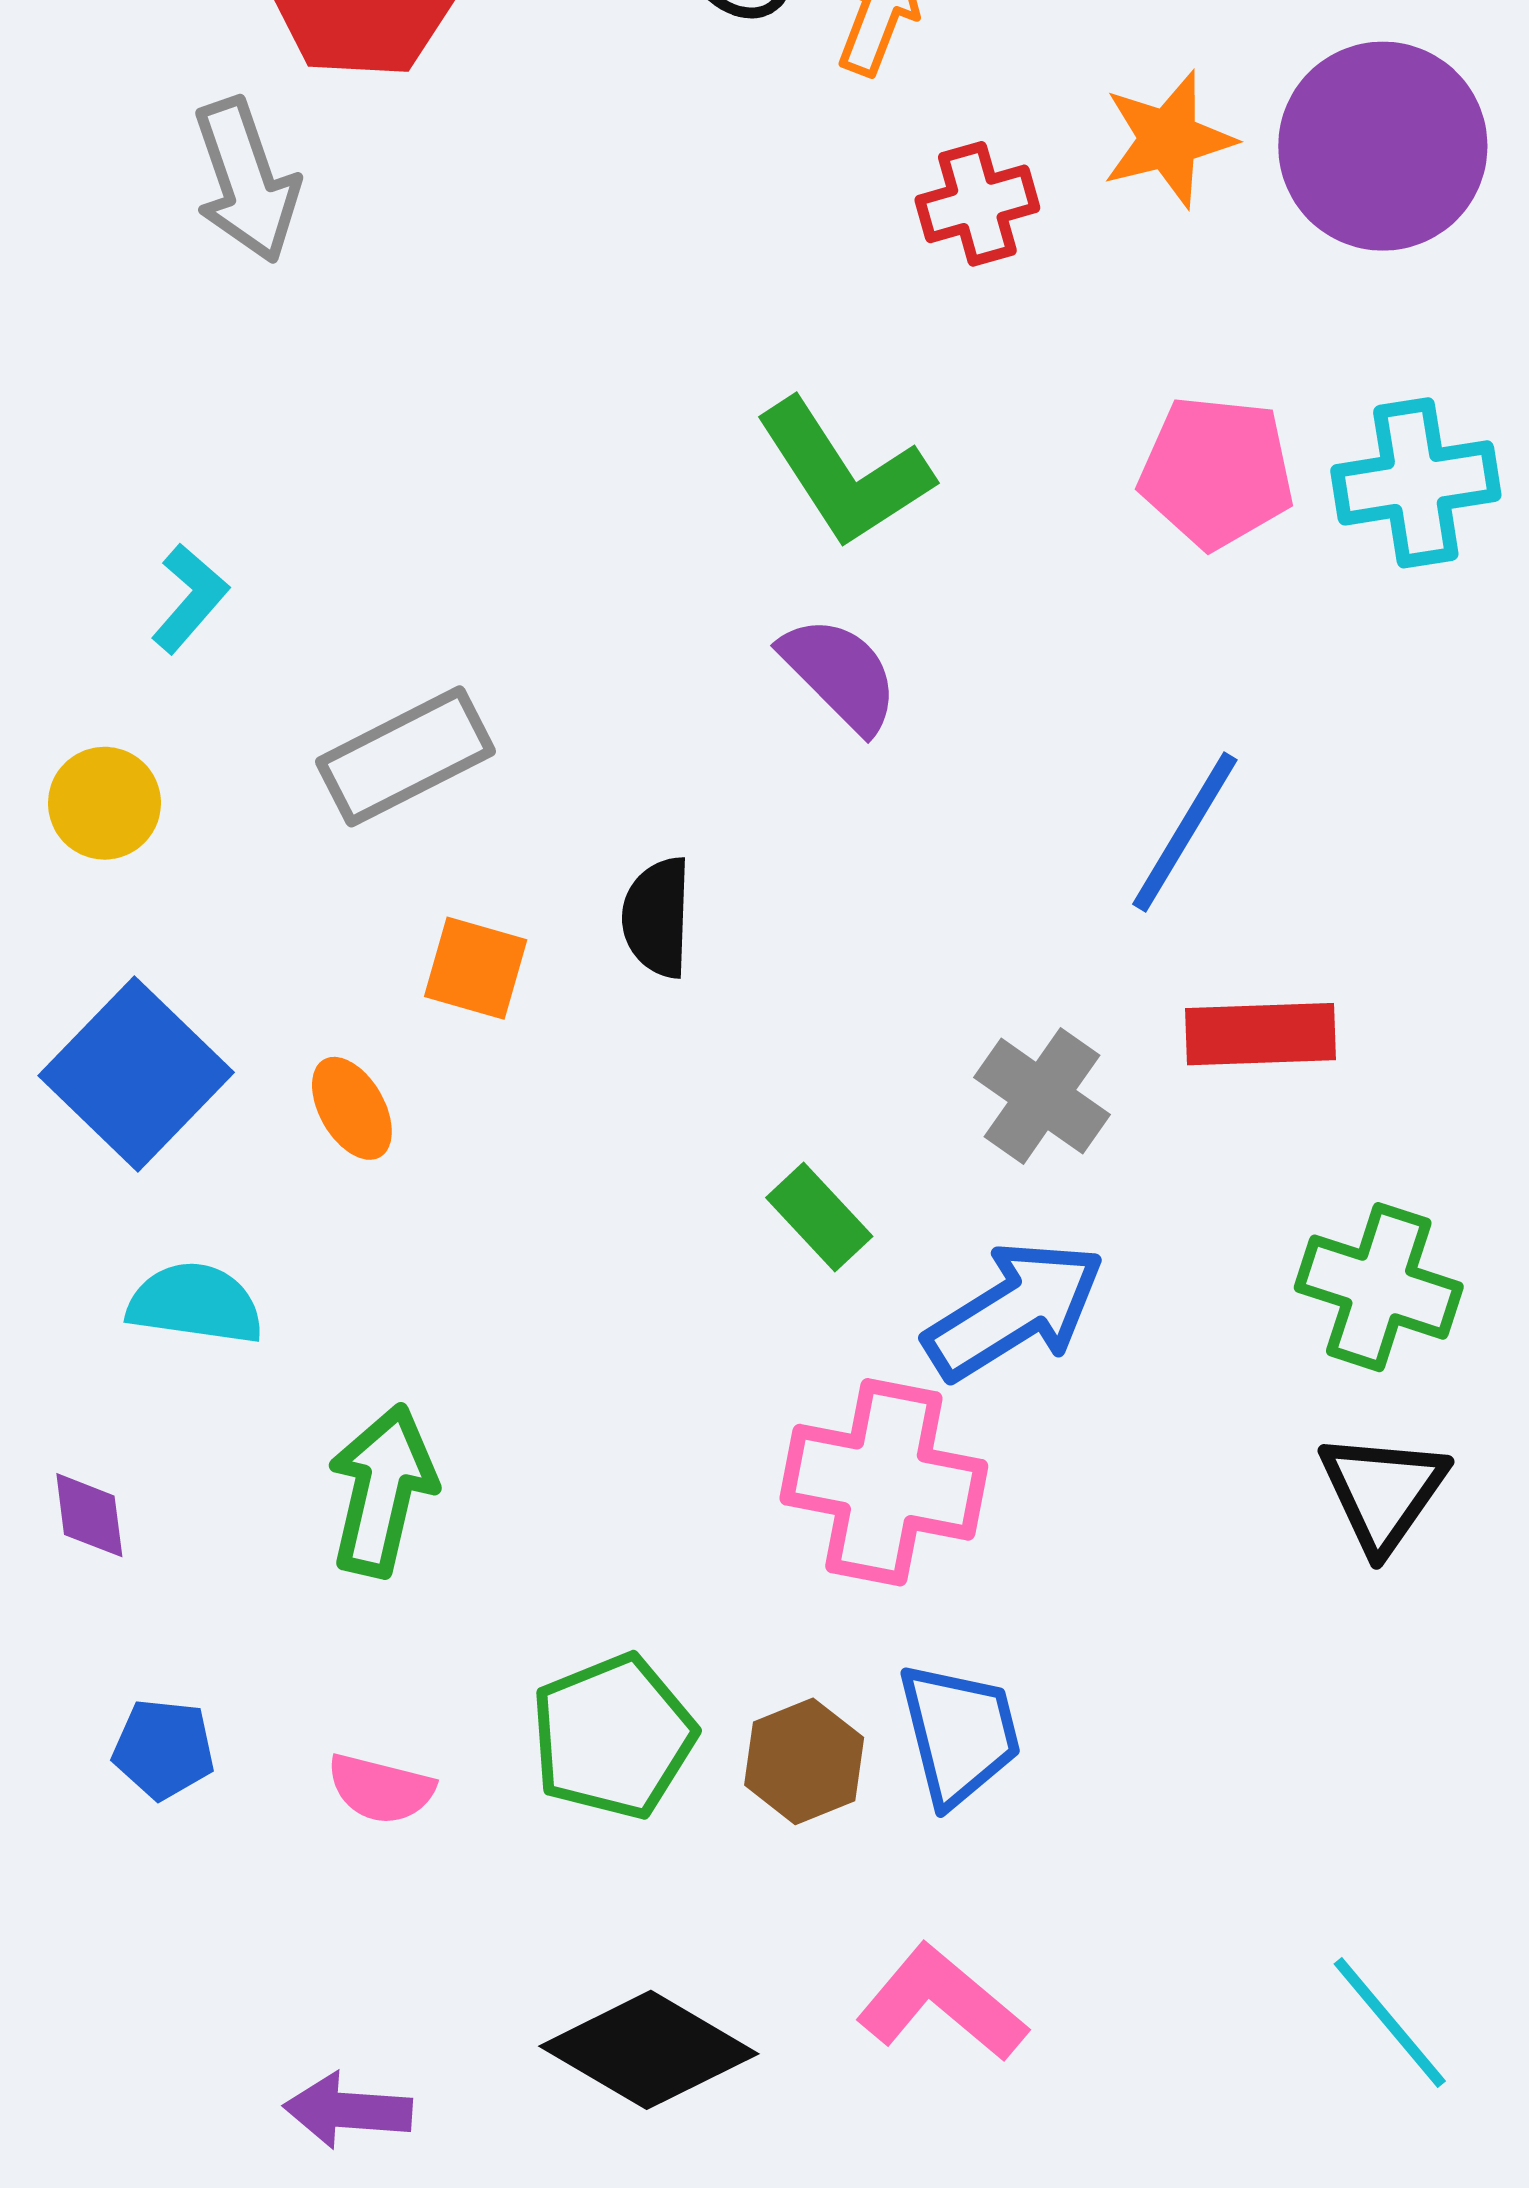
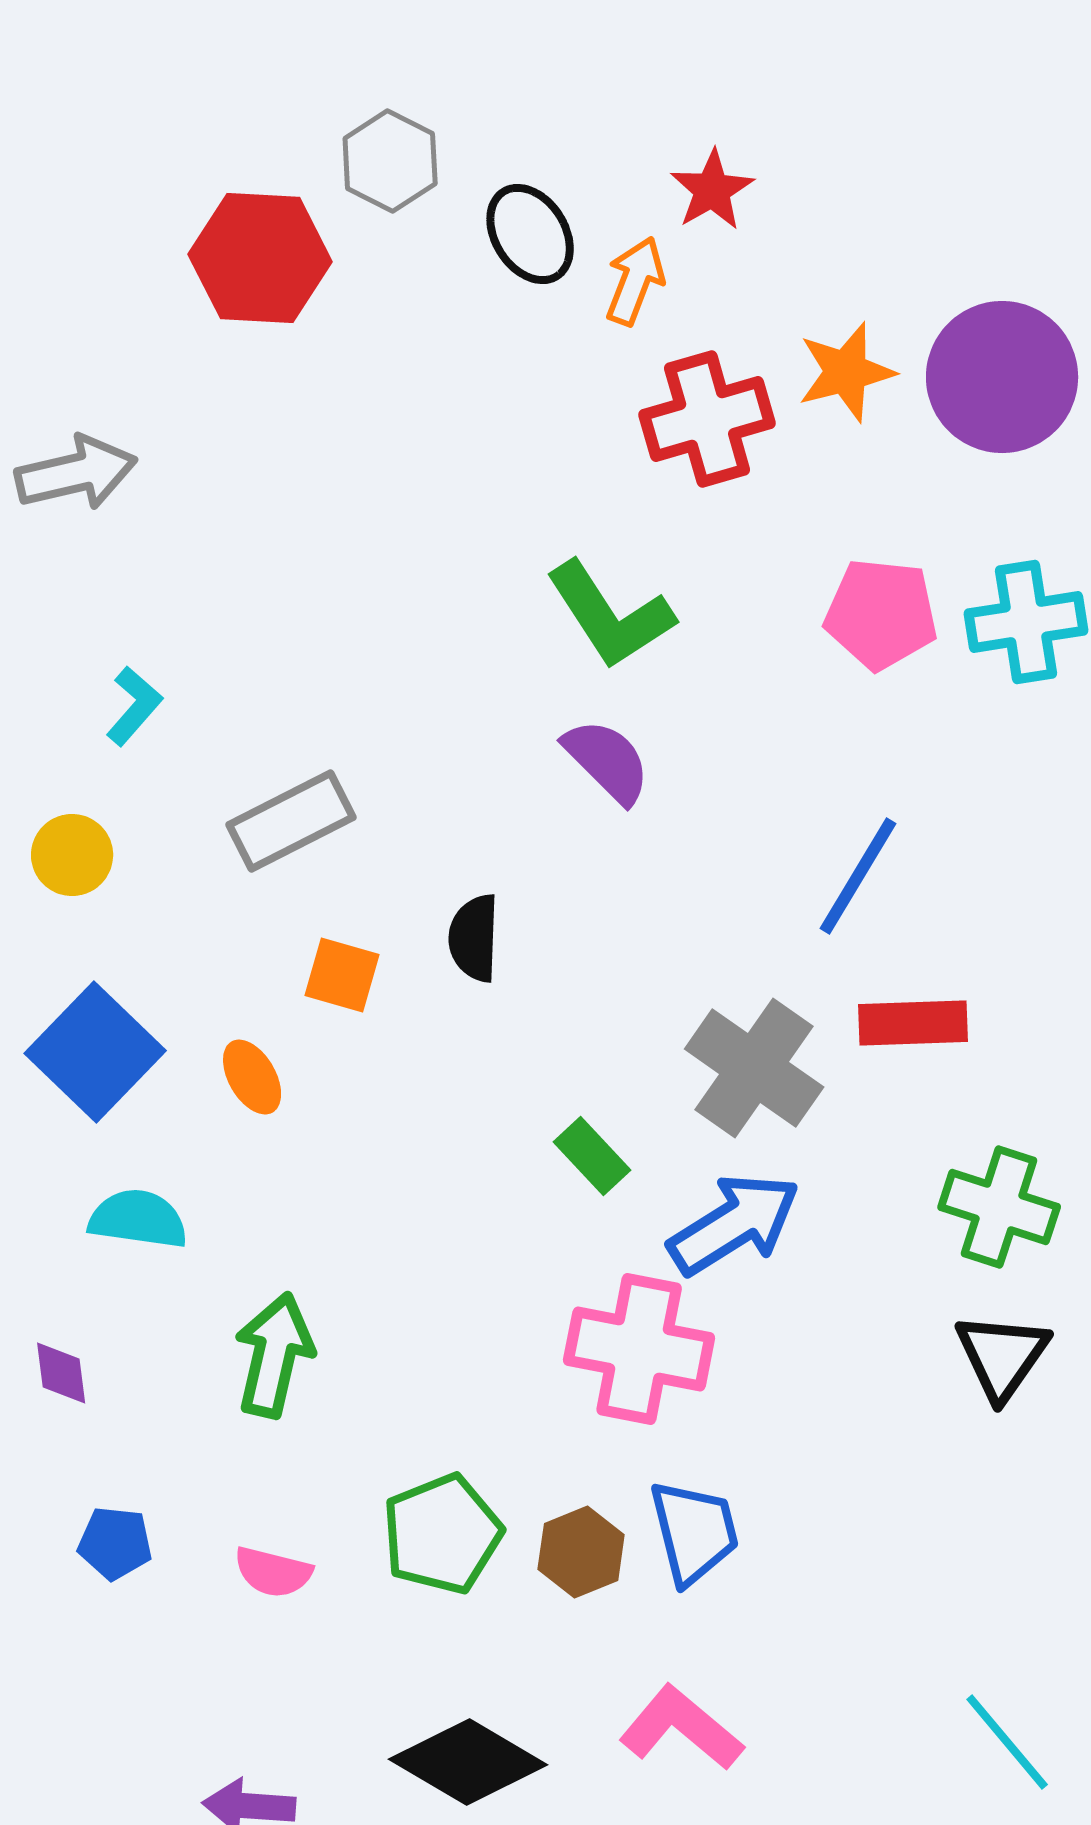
gray arrow: (246, 180) -> (76, 473), moved, turned -84
red cross: (977, 204) -> (707, 419), size x1.5
gray cross: (1042, 1096) -> (754, 1068), size x1.4

